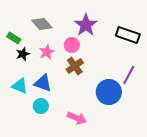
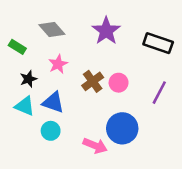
pink circle: (72, 45) -> (119, 83), moved
black star: (23, 54) -> (28, 79), moved
blue circle: (109, 92) -> (122, 128), moved

